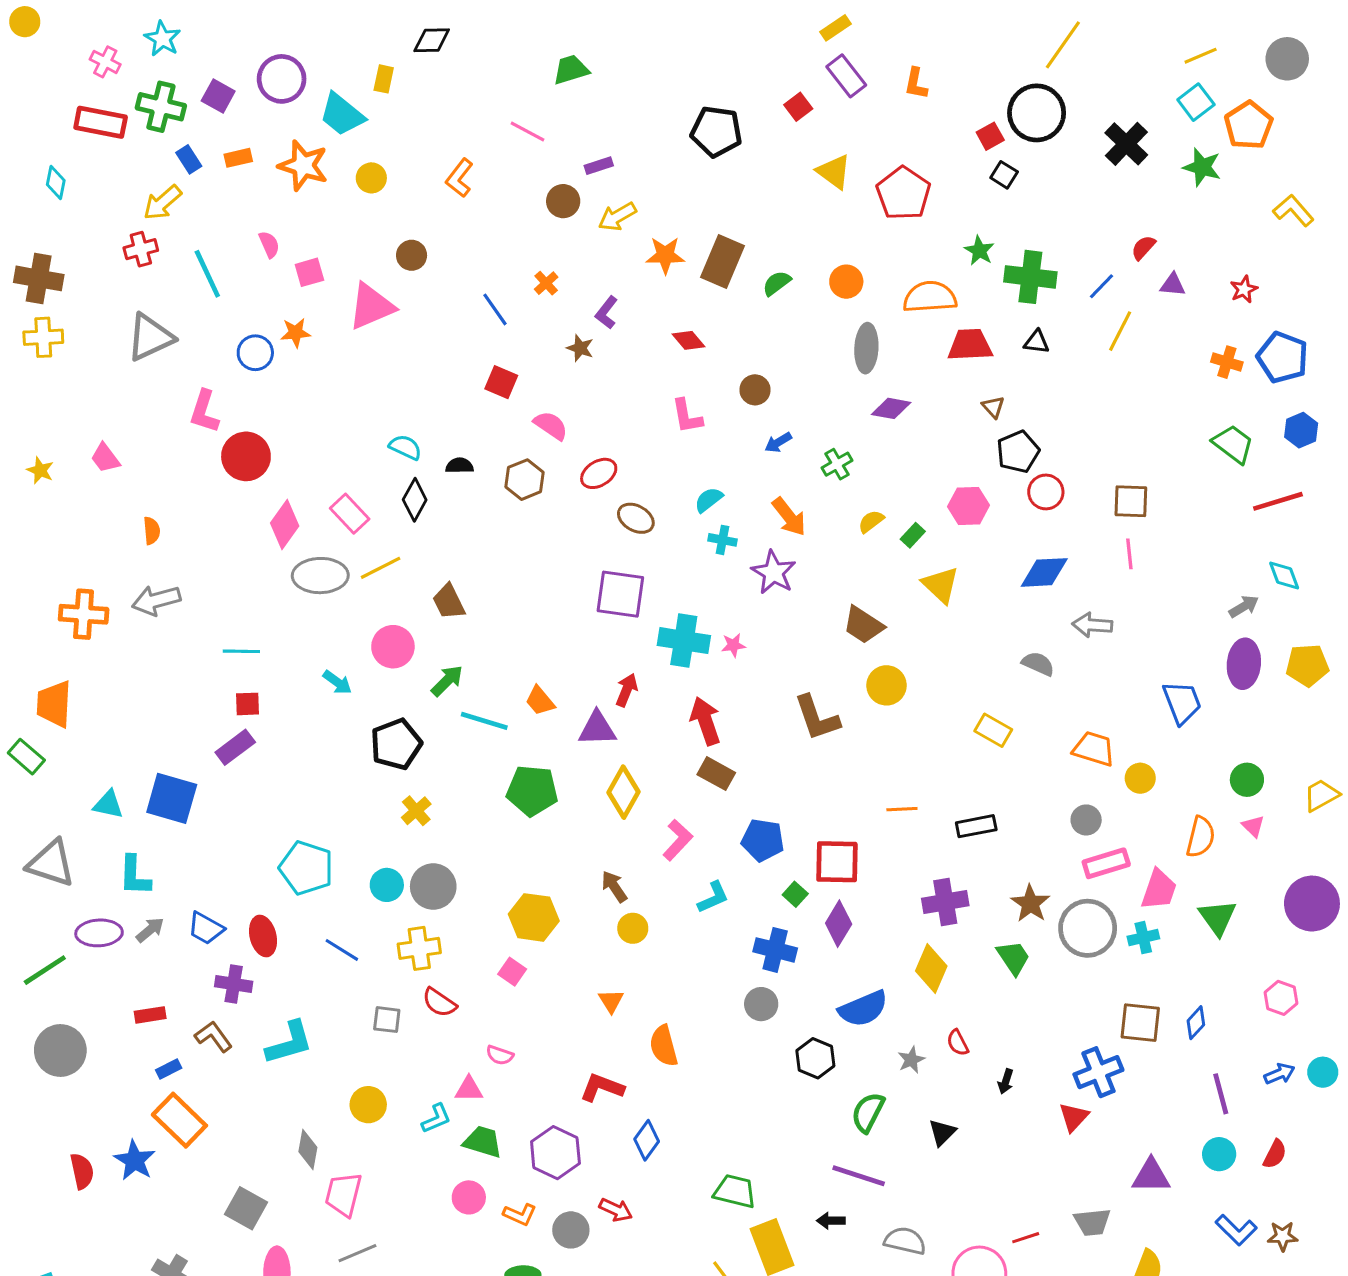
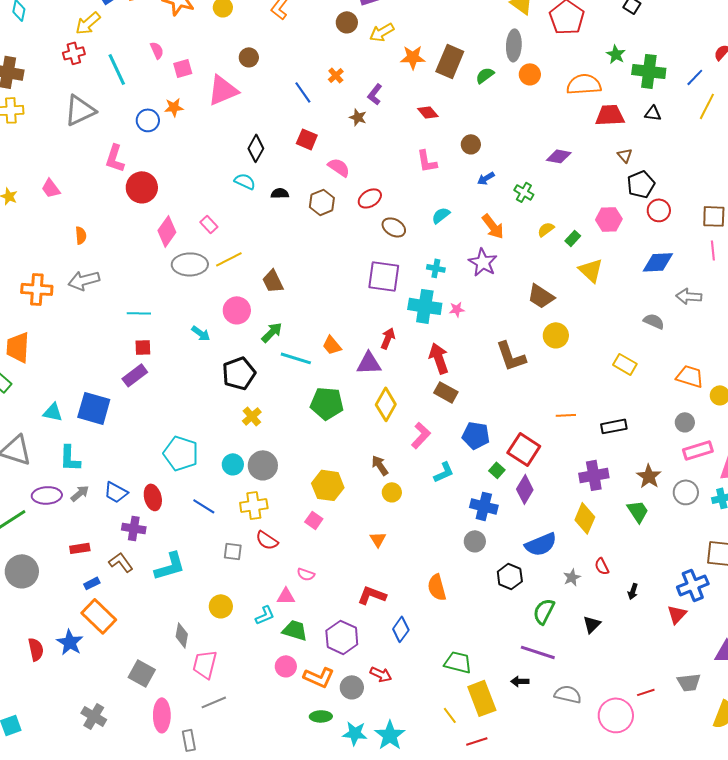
gray ellipse: (866, 348) -> (514, 45), moved
green cross: (837, 464) -> (524, 192), turned -30
black diamond: (415, 500) -> (256, 148), moved
pink rectangle: (350, 514) -> (209, 224), size x0.7
cyan cross: (723, 540) -> (436, 268), moved
red square: (837, 862) -> (524, 449), turned 32
gray circle: (1088, 928) -> (686, 492), size x0.7
orange semicircle: (664, 1046) -> (437, 587), moved
orange L-shape: (520, 1214) -> (319, 677), size x1.4

